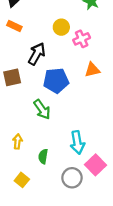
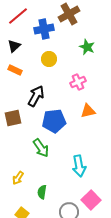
yellow circle: (61, 27) -> (49, 59), moved
yellow arrow: (17, 141) -> (18, 178), turned -152
cyan arrow: (77, 143) -> (79, 166), moved

